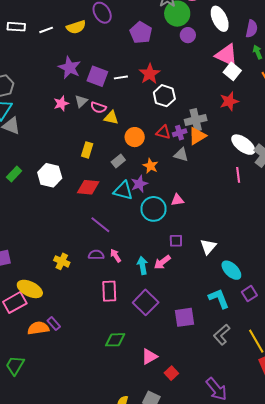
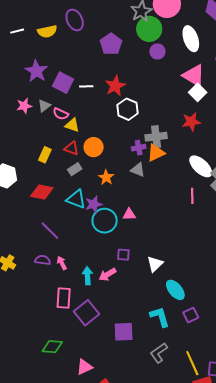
red triangle: (163, 132) -> (72, 148), moved
purple star: (139, 184) -> (94, 204), moved
pink rectangle: (109, 291) -> (64, 298), moved

